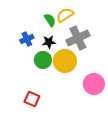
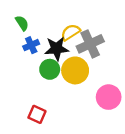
yellow semicircle: (65, 15) -> (70, 32), moved
green semicircle: (50, 20) -> (22, 23), moved
black star: (49, 42) -> (57, 49), size x1.5

